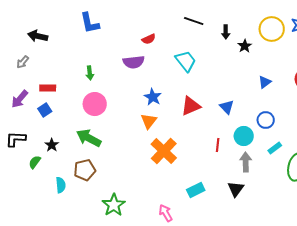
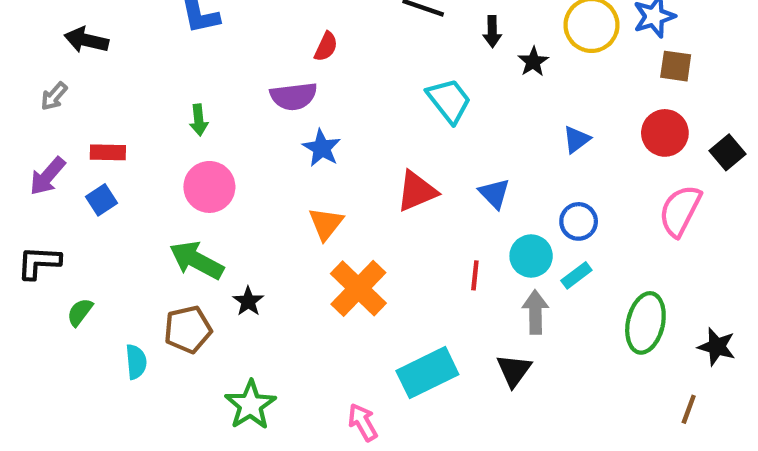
red semicircle: (149, 39) -> (326, 47), turned -40
cyan trapezoid: (186, 61) -> (449, 101), moved
blue star: (153, 97) -> (322, 148), moved
black star: (52, 145) -> (248, 301), moved
cyan rectangle: (275, 148) -> (576, 275), moved
cyan rectangle: (196, 190) -> (427, 373), size x1.5

